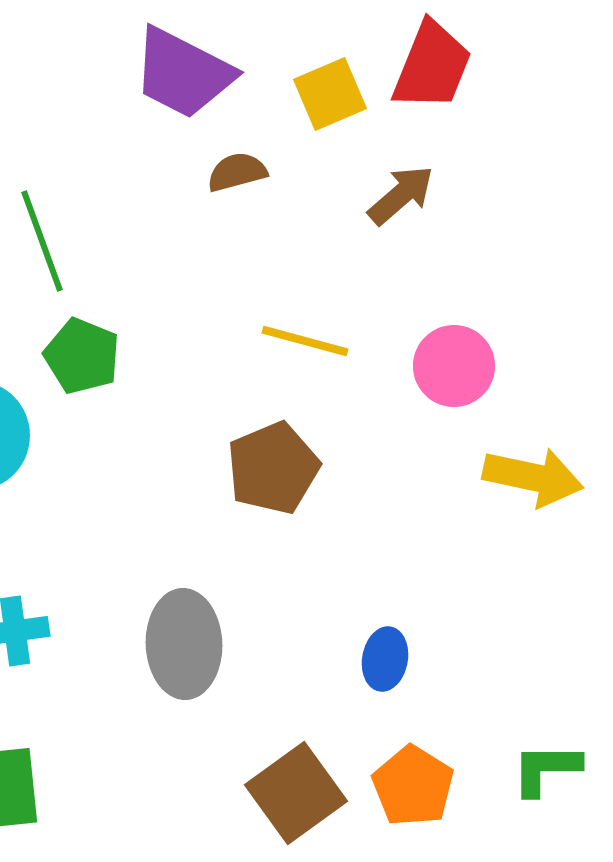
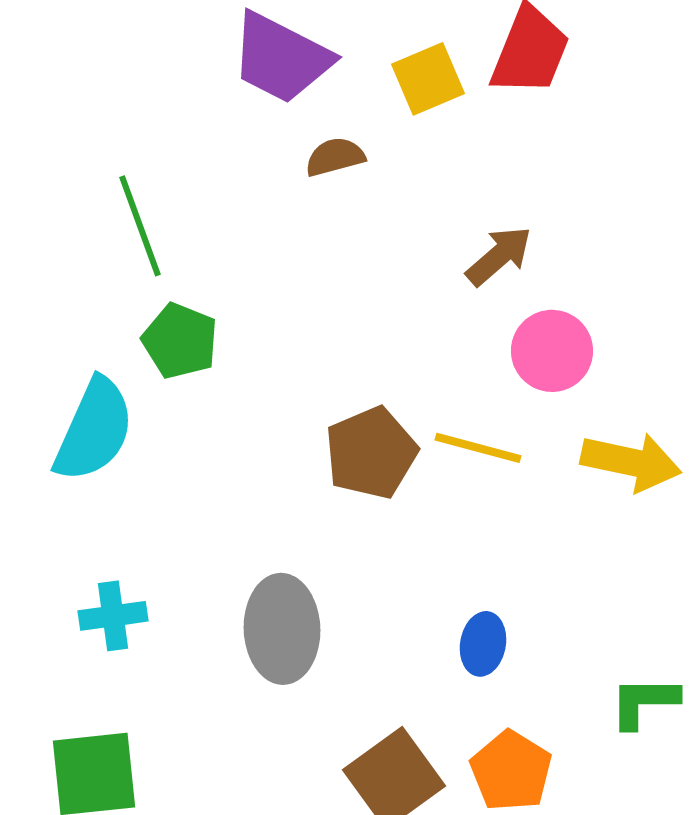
brown arrow: (401, 195) -> (499, 256), moved
yellow line: (305, 341) -> (478, 448), moved
green L-shape: (546, 769) -> (644, 702), moved

